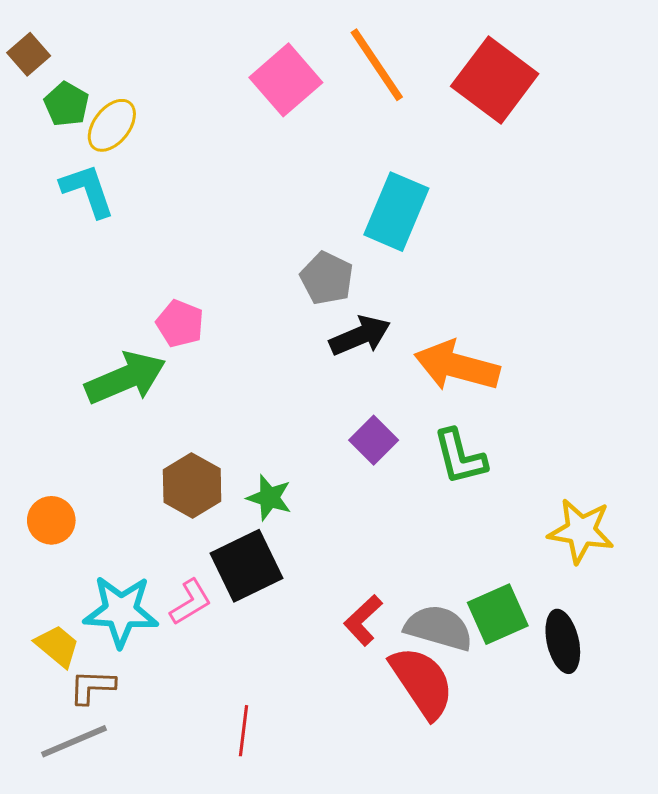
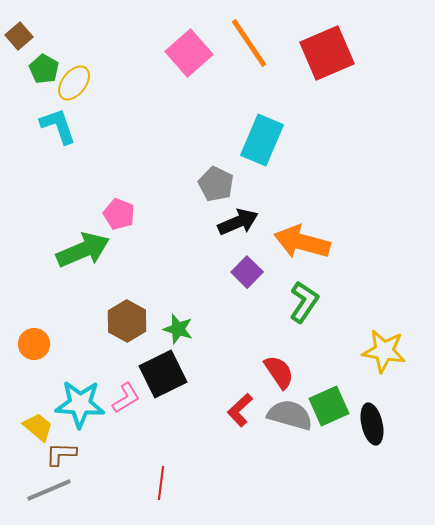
red square: (495, 80) -> (327, 53), turned 30
purple square: (374, 440) -> (247, 272), moved
green L-shape: (460, 457) -> (304, 302), turned -132
red semicircle: (422, 682) -> (279, 372), moved, size x0.7

